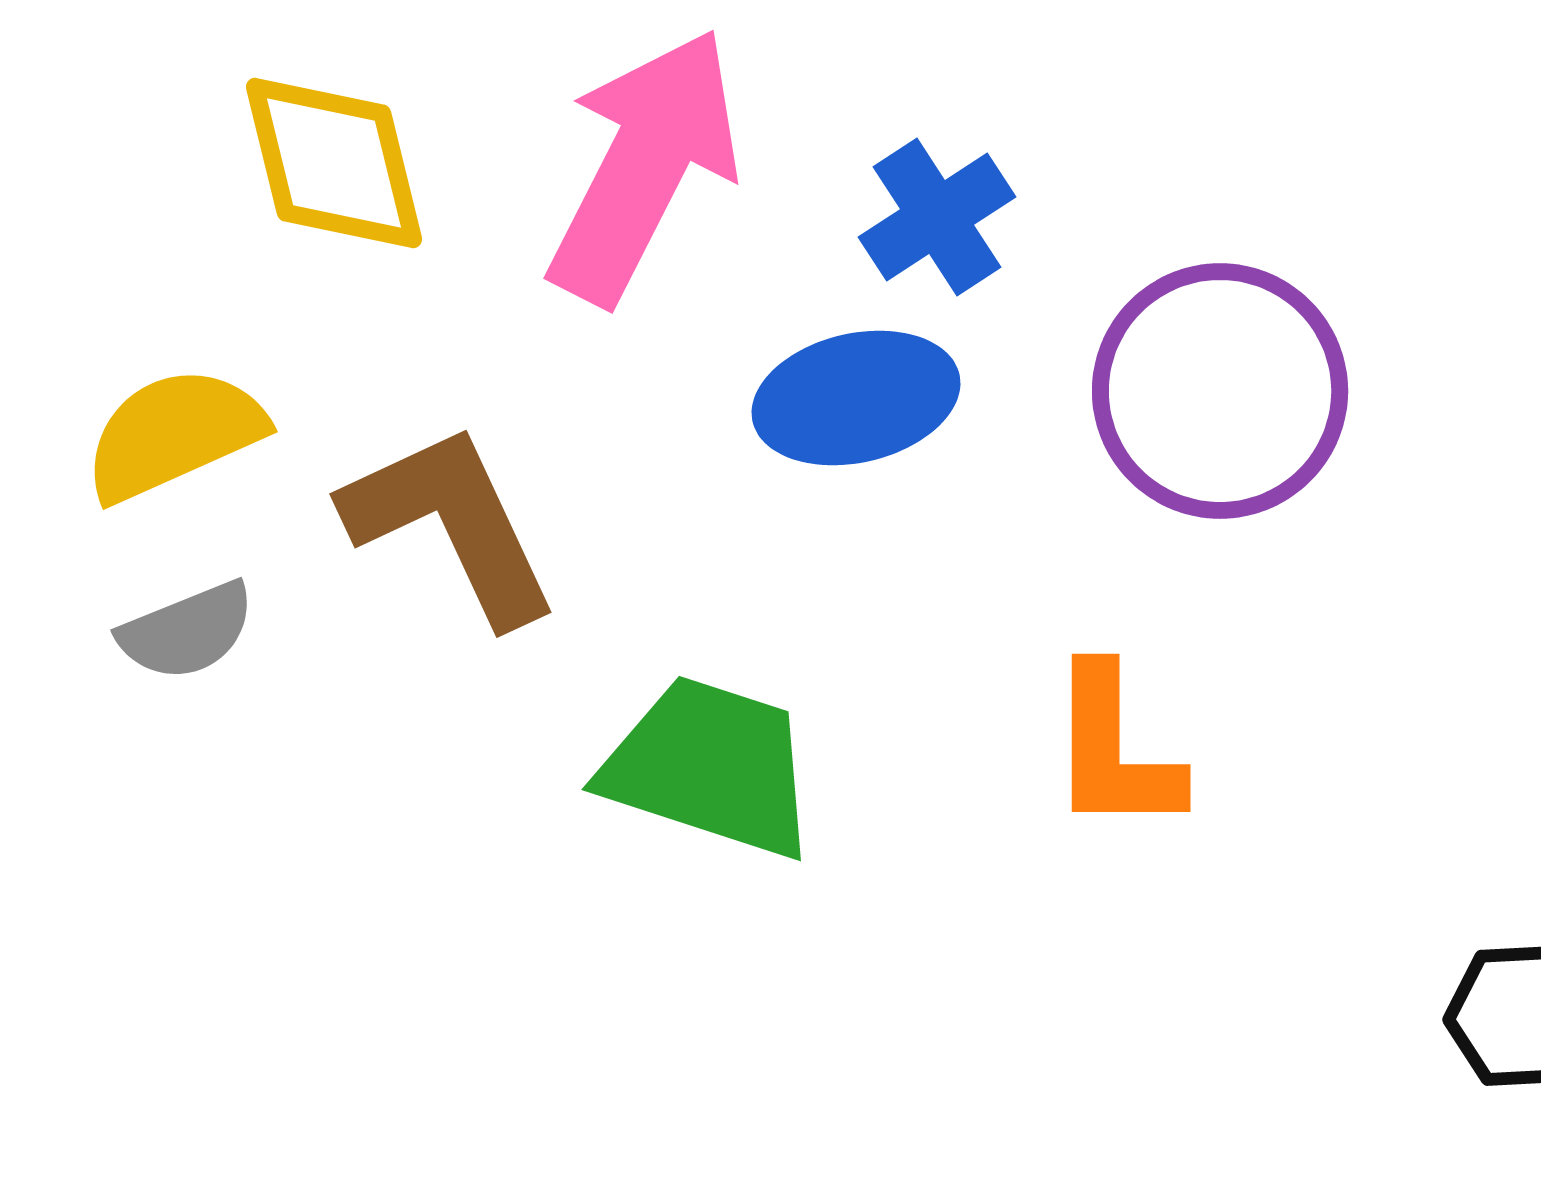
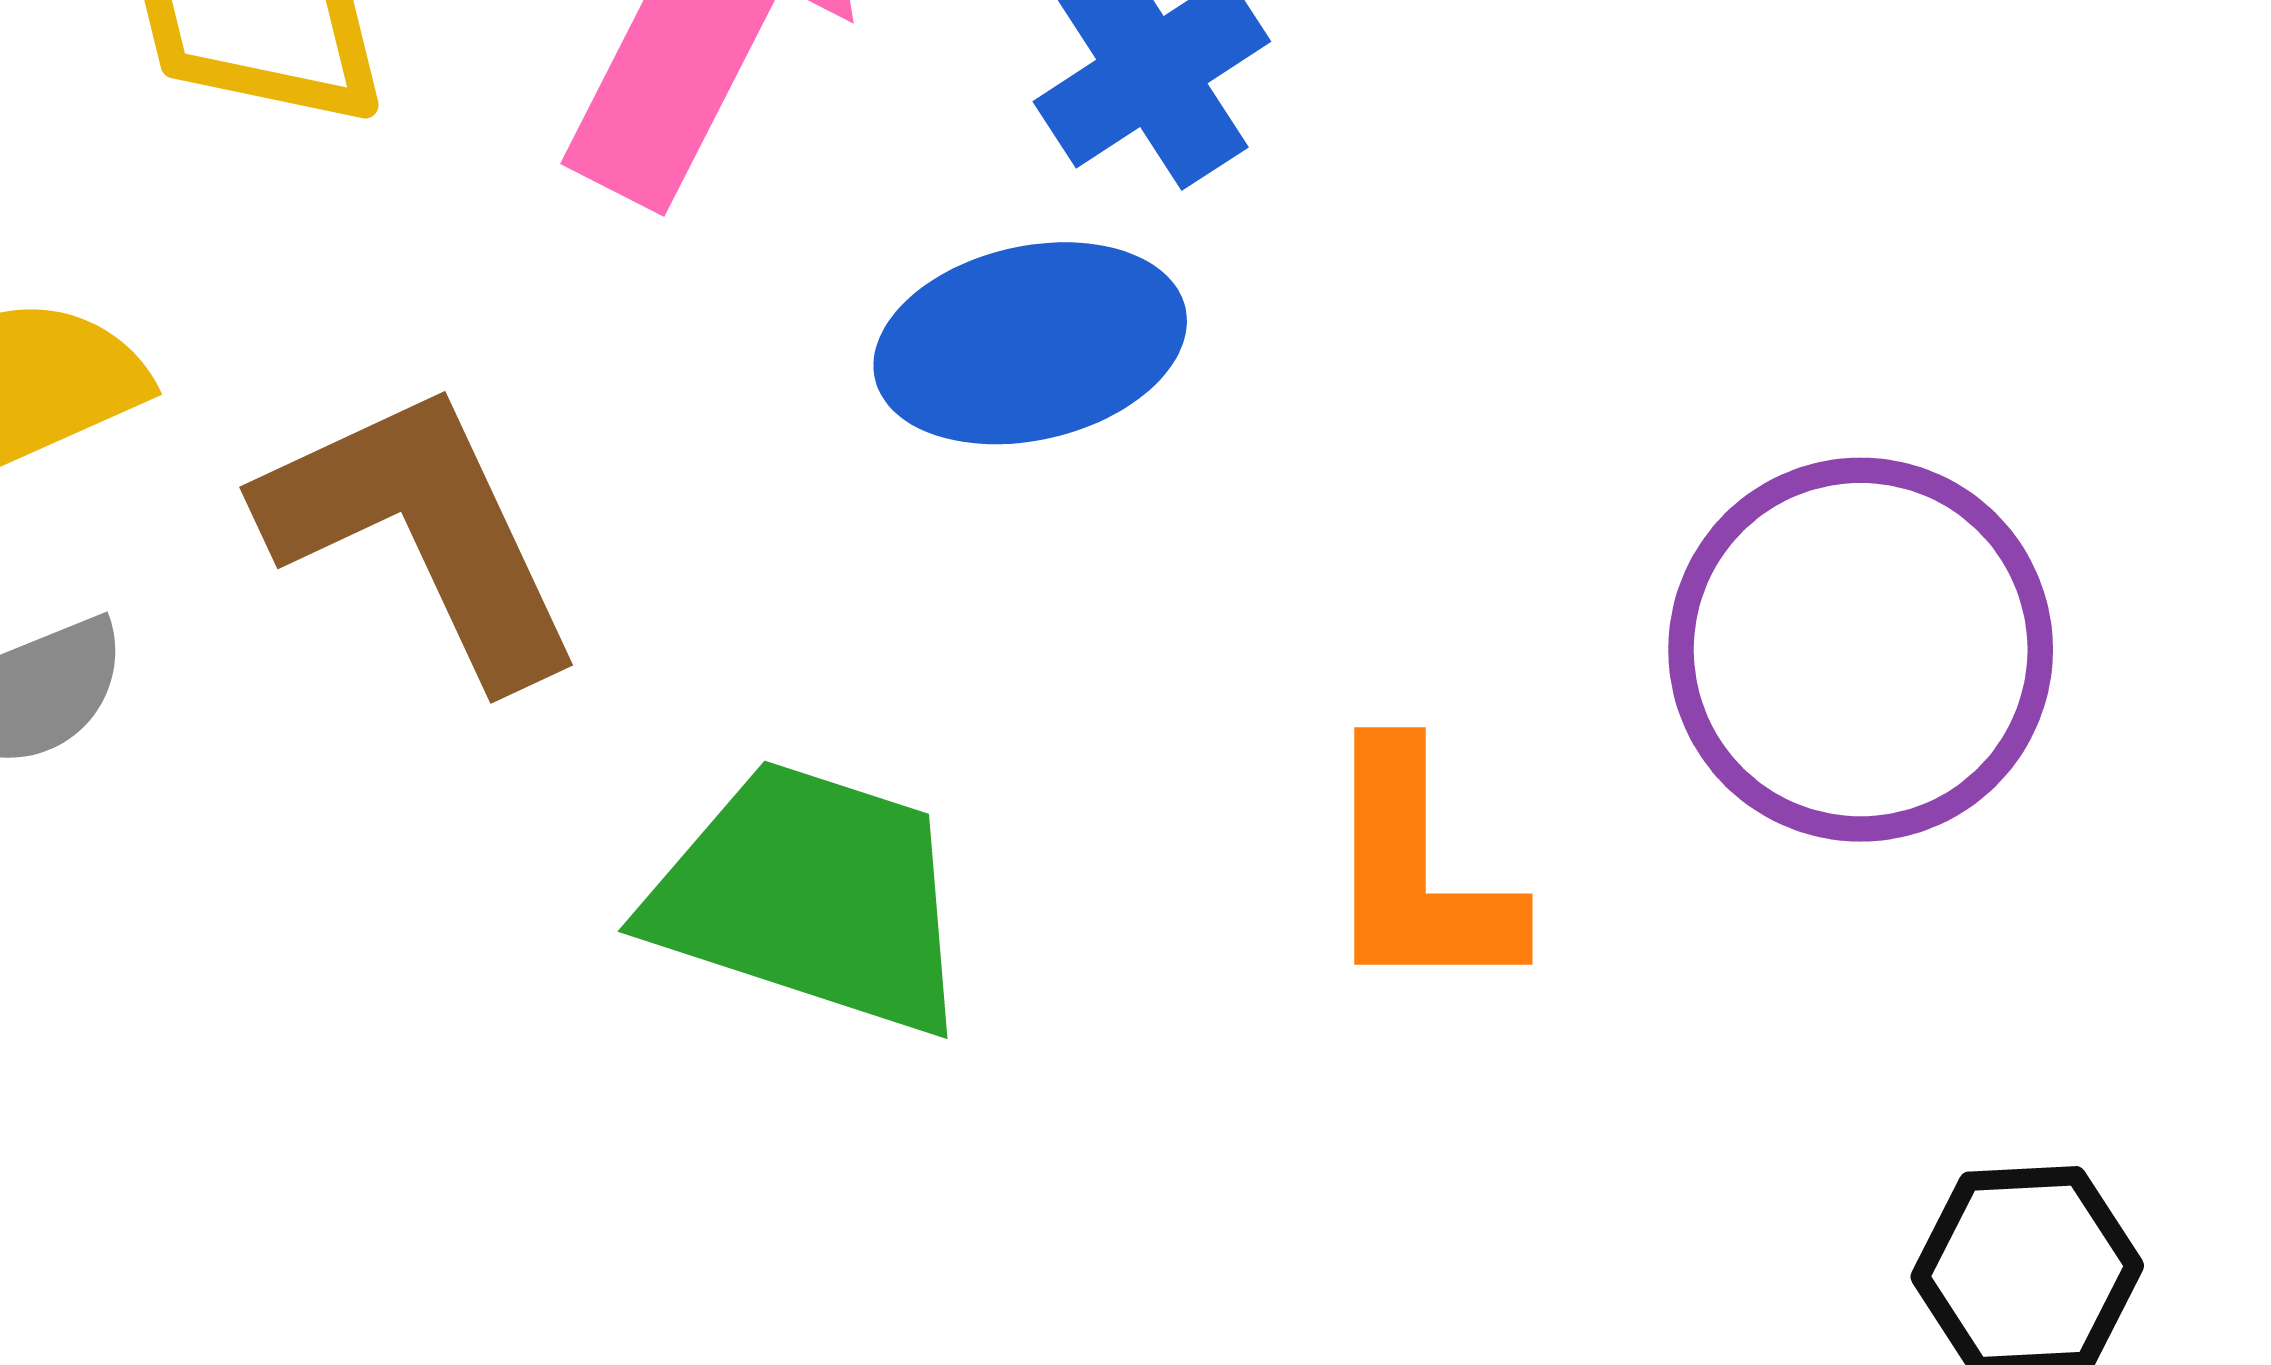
purple circle: (1220, 391) -> (1861, 650), moved

